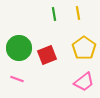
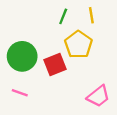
green line: (54, 14) -> (63, 16), turned 32
yellow pentagon: (84, 48) -> (78, 45), moved

